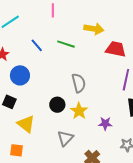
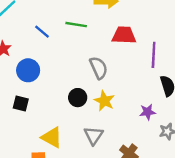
red trapezoid: (116, 49) -> (124, 35), moved
yellow triangle: (26, 124) -> (52, 137), moved
purple star: (105, 124) -> (147, 112), moved

